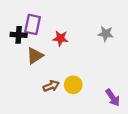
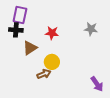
purple rectangle: (33, 24) -> (20, 15), moved
yellow circle: (73, 85) -> (52, 62), moved

